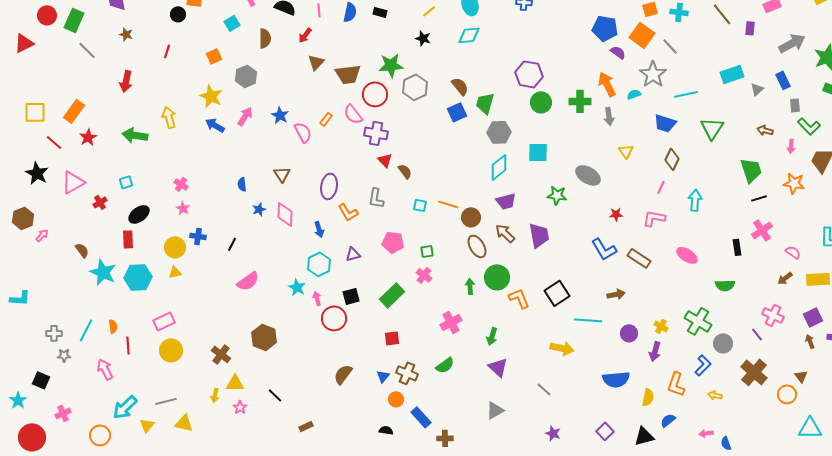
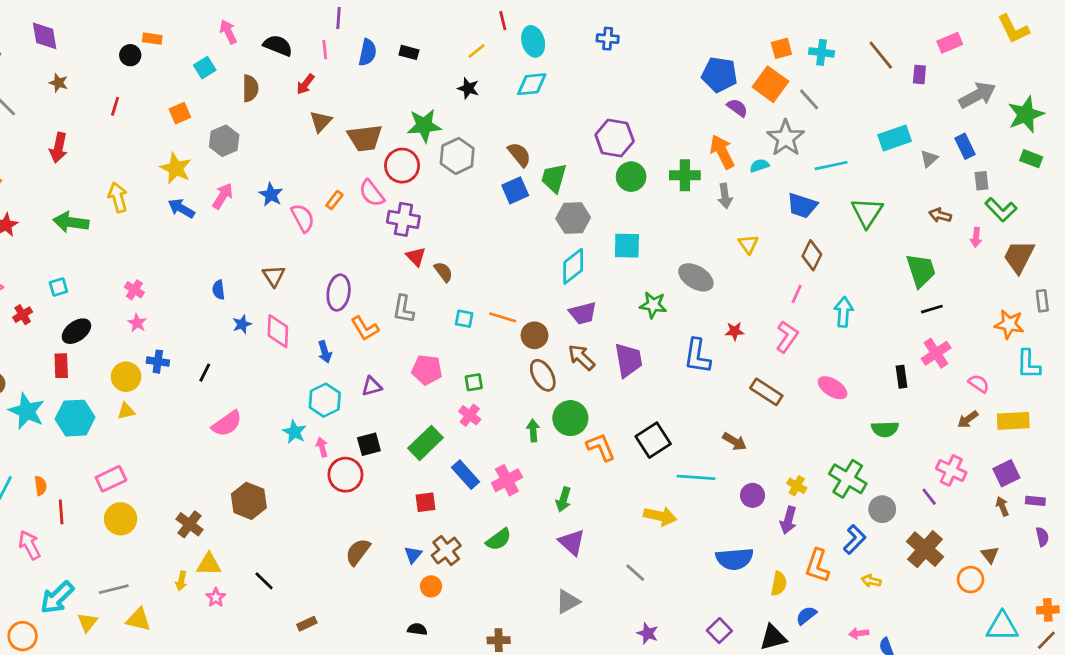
orange star: (794, 183) -> (1009, 324), moved
pink L-shape: (654, 218) -> (787, 337), turned 115
blue L-shape: (604, 249) -> (697, 356), moved, turned 40
brown arrow: (616, 294) -> (735, 442), turned 42
brown cross: (407, 373) -> (446, 551), turned 30
blue rectangle: (421, 417) -> (466, 475), moved

